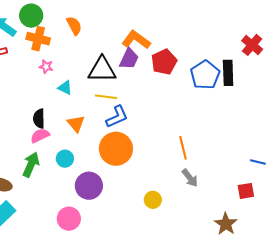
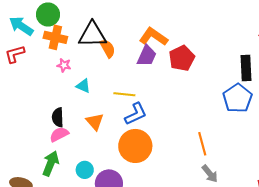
orange semicircle: (74, 26) -> (108, 48), moved
black triangle: (102, 70) -> (92, 35), moved
blue pentagon: (205, 75) -> (237, 98), moved
cyan circle: (65, 159) -> (85, 170), moved

